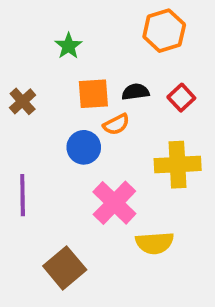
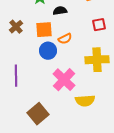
black semicircle: (135, 92) -> (60, 11), moved
orange square: (93, 94) -> (44, 30), moved
red square: (181, 98) -> (99, 25), turned 32

